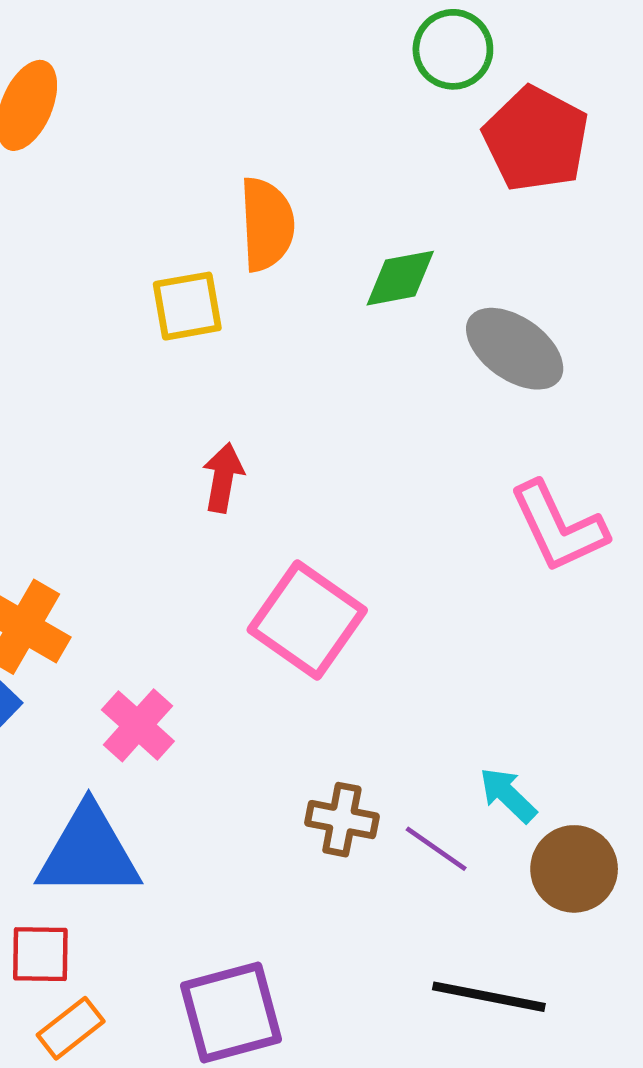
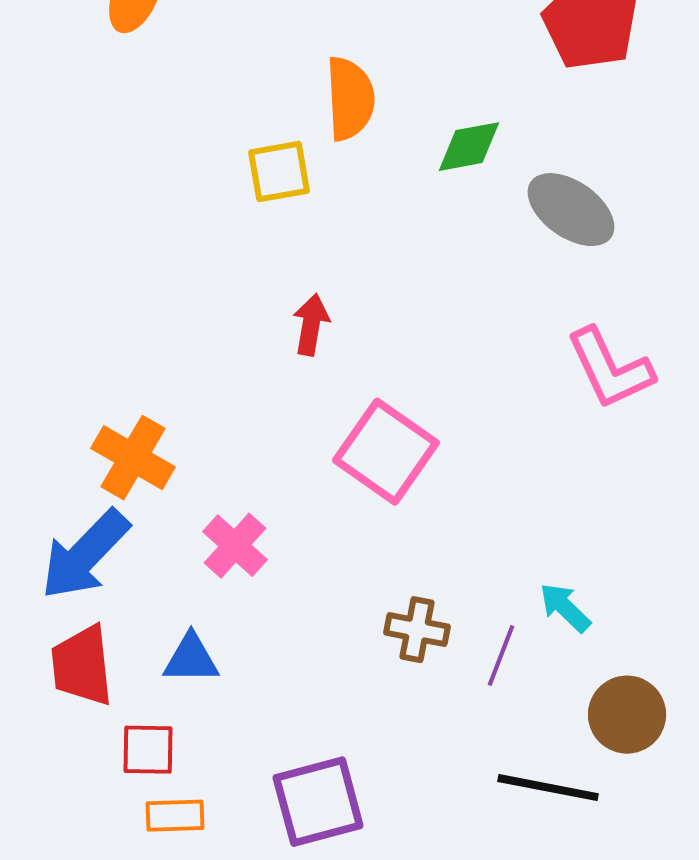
purple line: (436, 849) -> (501, 656), turned 76
blue triangle: (89, 852) -> (191, 659), size x0.6
brown circle: (574, 869) -> (627, 715), moved
orange rectangle: (71, 1028) -> (175, 816), turned 36

